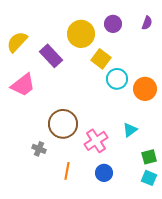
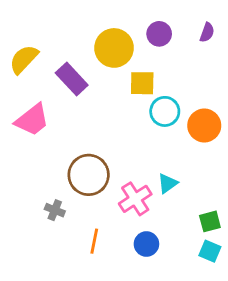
yellow square: (101, 59) -> (142, 83), turned -36
cyan triangle: (130, 130) -> (168, 183), moved

